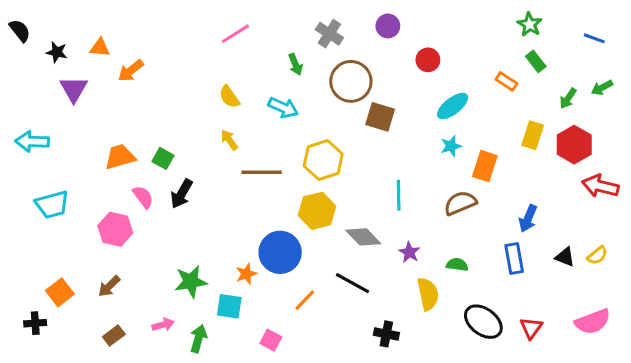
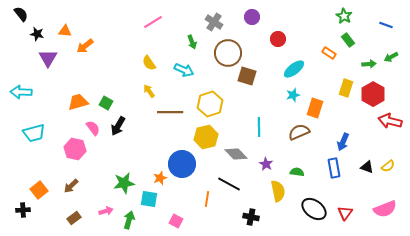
black semicircle: (20, 31) -> (21, 14), moved
green arrow: (568, 98) -> (369, 64), turned -128
orange line: (305, 300) -> (207, 199), moved, turned -35

